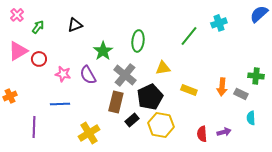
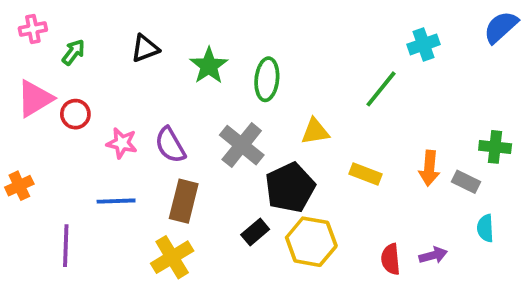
pink cross: (17, 15) -> (33, 29), turned 32
green line: (189, 36) -> (381, 89), moved
green star: (103, 51) -> (209, 66), moved
brown rectangle: (116, 102) -> (184, 201), moved

